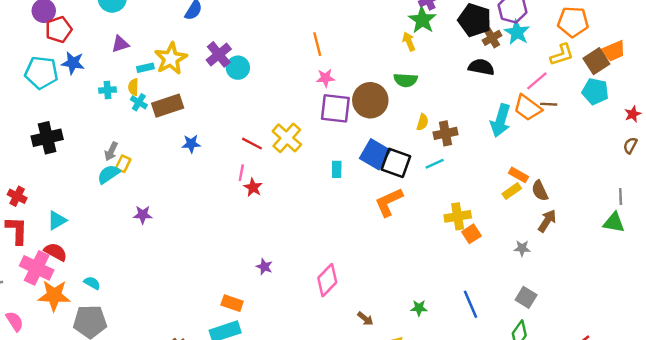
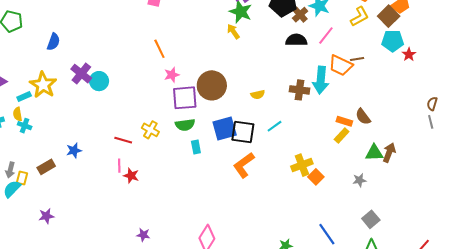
green semicircle: (406, 80) -> (185, 125), moved
pink line: (537, 81) -> (326, 36), moved
brown rectangle: (168, 106) -> (46, 167), moved, size x0.7
red star: (633, 114) -> (409, 54), moved
yellow semicircle: (422, 122) -> (258, 95), turned 72
brown cross: (445, 133) -> (299, 90), moved, turned 30
yellow cross: (287, 138) -> (150, 130), size x0.7
brown semicircle: (630, 145) -> (432, 104), moved
blue square: (375, 154) -> (225, 129), turned -35
brown semicircle: (540, 191) -> (363, 117), moved
brown arrow: (547, 221) -> (389, 153), moved
green triangle: (614, 223) -> (374, 153), moved
purple star: (264, 267) -> (143, 235), moved
gray square: (526, 297) -> (371, 219), turned 30

